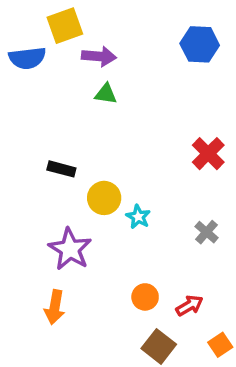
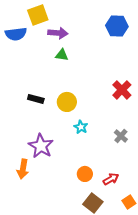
yellow circle: (104, 198) -> (67, 102), moved
orange arrow: (55, 307) -> (23, 169), moved

